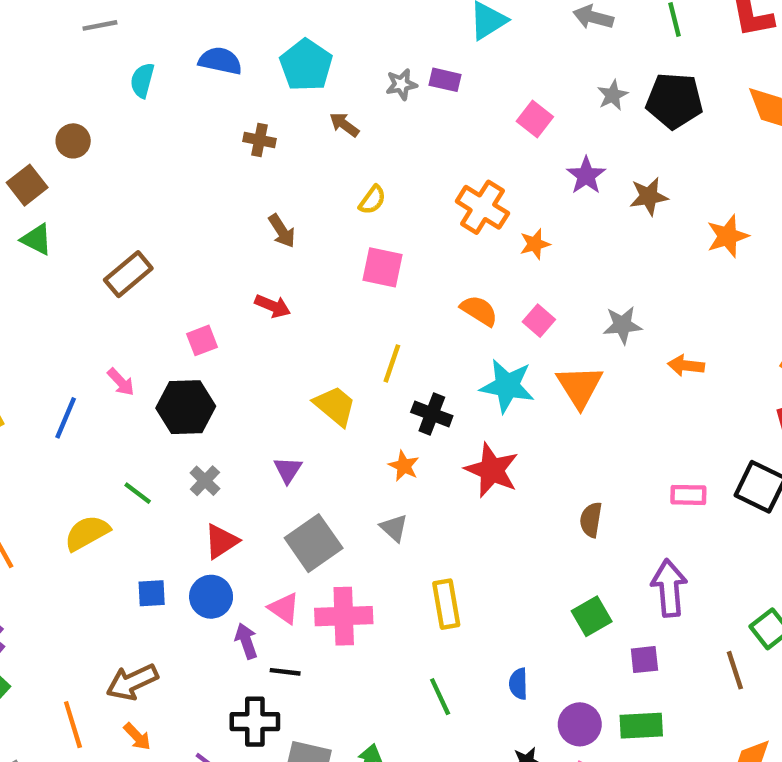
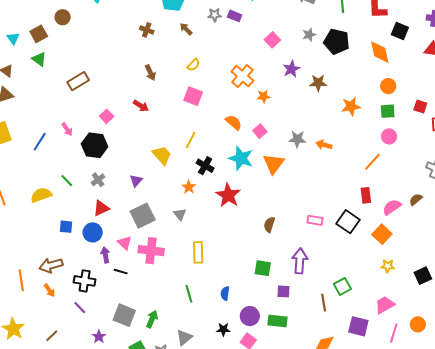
pink square: (202, 340) -> (107, 116), turned -32
orange arrow: (686, 366) -> (324, 145), moved
green square: (592, 616) -> (263, 268), turned 30
black cross: (255, 722) -> (85, 281), moved

